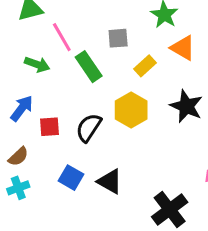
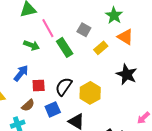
gray square: (118, 38) -> (84, 30), turned 32
yellow hexagon: (131, 110) -> (90, 93), moved
brown semicircle: (18, 157) -> (28, 105), moved
blue square: (71, 178) -> (53, 109), moved, turned 35

